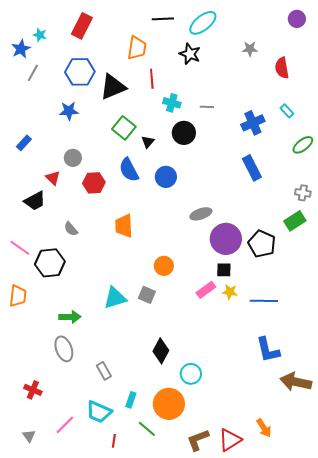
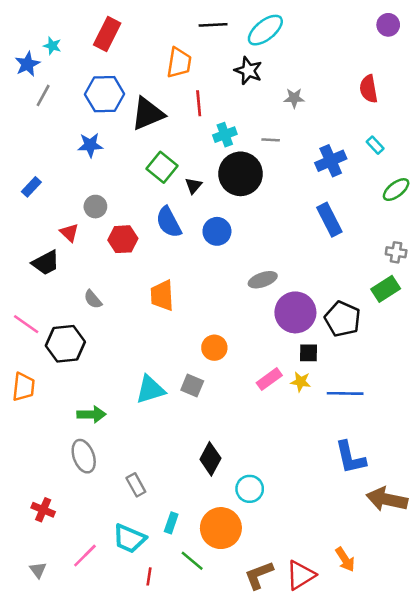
gray star: (250, 49) -> (294, 98), moved
cyan cross: (172, 103) -> (225, 135), turned -36
black circle: (184, 133) -> (241, 174), size x1.4
black square: (224, 270) -> (308, 353), moved

